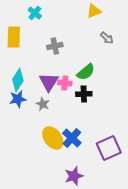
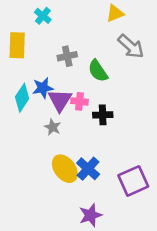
gray arrow: (107, 38) -> (131, 46), size x1.6
green semicircle: (86, 72) -> (98, 71), moved, turned 96
blue star: (18, 99) -> (43, 88), moved

